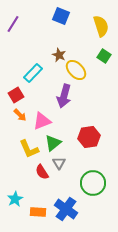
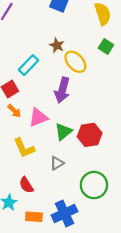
green triangle: (53, 143) -> (63, 132), moved
gray triangle: (59, 163) -> (57, 163), turned 32
red semicircle: (42, 172) -> (26, 185), moved
blue cross: (66, 209) -> (64, 213), turned 30

